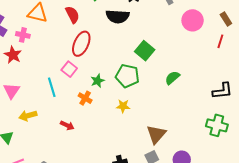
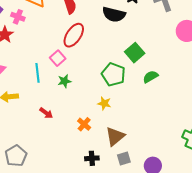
green semicircle: (172, 78) -> (150, 77), moved
green star: (98, 81) -> (64, 81), moved
orange cross: (85, 98) -> (84, 124), moved
brown triangle: (156, 134) -> (115, 136), moved

